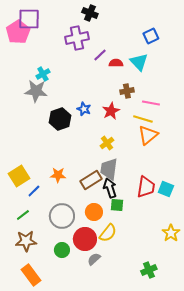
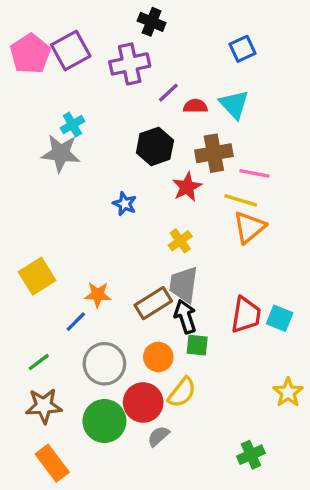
purple square: (29, 19) -> (71, 50), moved, turned -30
blue square: (151, 36) -> (243, 49), moved
brown cross: (127, 91) -> (214, 153), size x1.5
blue star: (84, 109) -> (125, 204), moved
black hexagon: (60, 119) -> (155, 146), moved
yellow square: (19, 176) -> (37, 276), moved
blue line: (34, 191) -> (76, 322), moved
green circle: (62, 250) -> (104, 421), size x1.6

